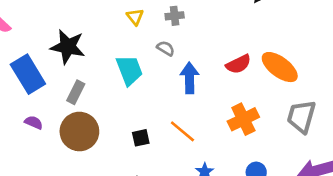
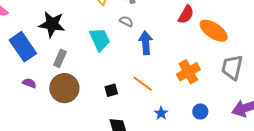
red semicircle: (238, 64) -> (186, 15), moved, turned -30

